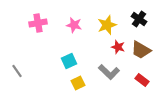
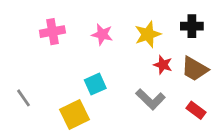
black cross: (139, 19) -> (192, 26), turned -35
yellow square: (78, 83) -> (75, 114), moved, size x1.5

